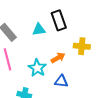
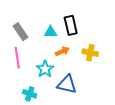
orange arrow: (58, 58) -> (62, 51), moved
blue triangle: (61, 81) -> (67, 84), size x1.5

